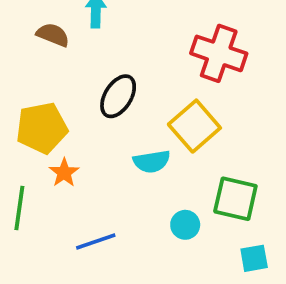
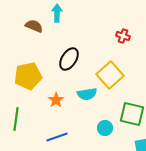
red cross: (219, 53) -> (123, 36), size x0.5
orange star: (64, 173) -> (56, 100), moved

